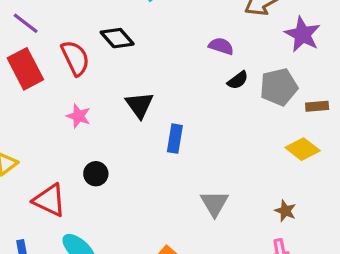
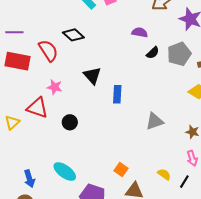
purple line: (26, 23) -> (14, 32), turned -30
red rectangle: (25, 69) -> (18, 61), turned -45
red triangle: (49, 200) -> (37, 108), moved
gray triangle: (214, 203) -> (154, 121), moved, turned 48

